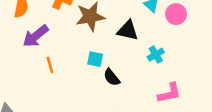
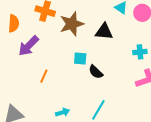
cyan cross: (156, 55) -> (140, 52), moved, turned 32
orange line: (50, 65) -> (44, 76), moved, turned 48

